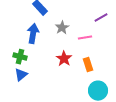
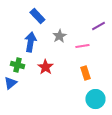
red star: (64, 59) -> (45, 67), moved
blue triangle: (21, 75) -> (10, 83), moved

